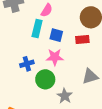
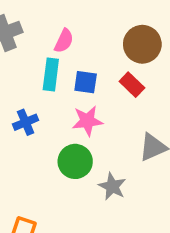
red rectangle: (82, 40) -> (132, 85), turned 56
blue cross: (27, 64) -> (26, 122), moved

